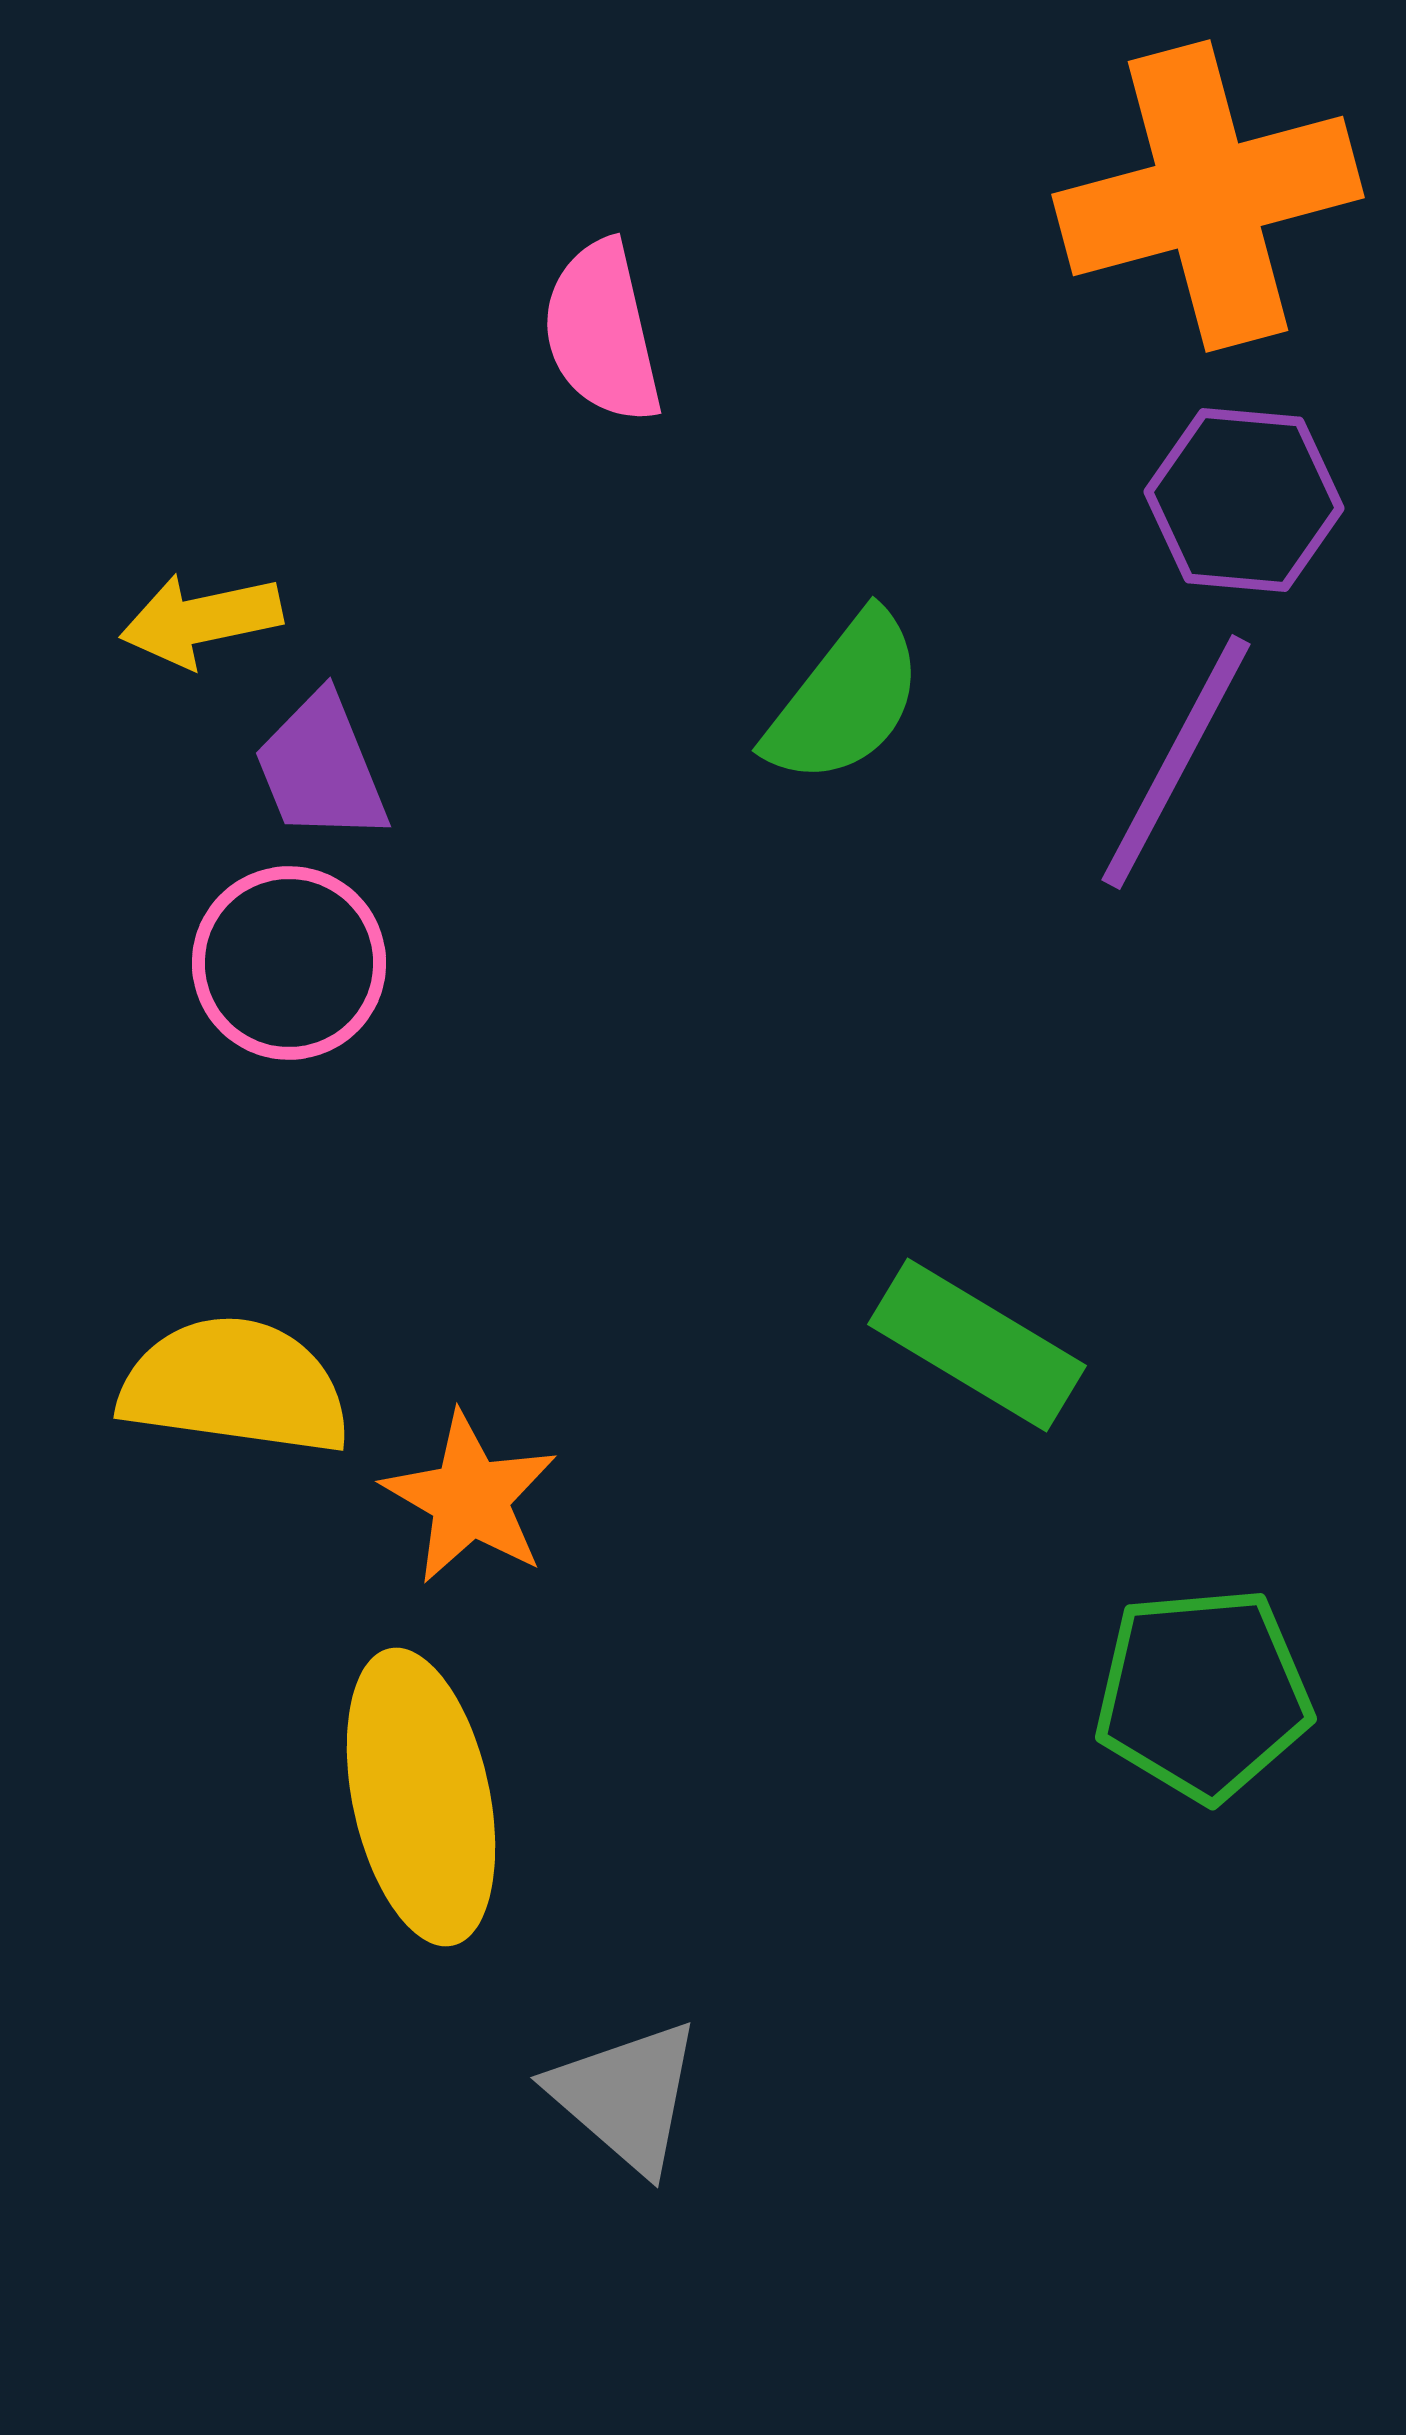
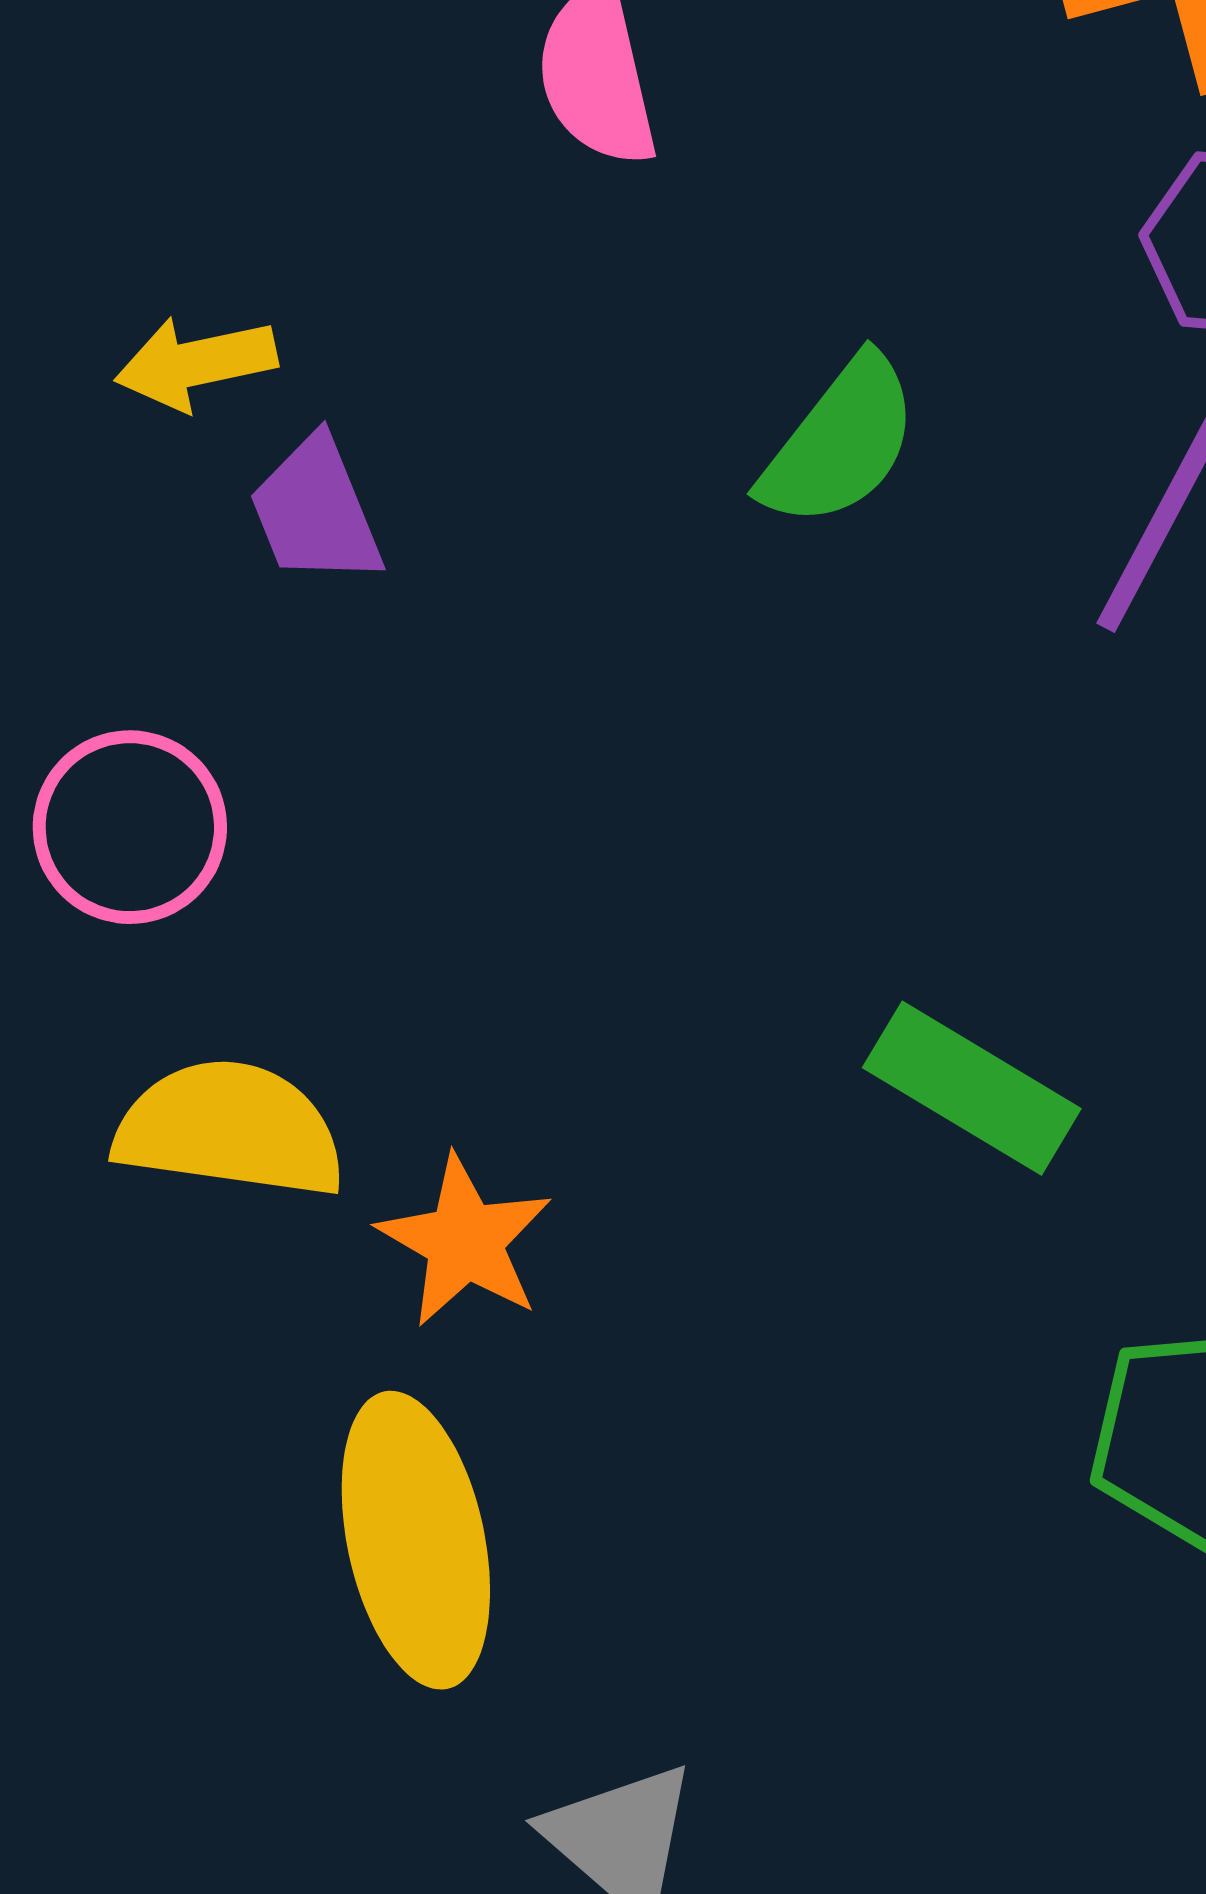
pink circle: (289, 963) -> (130, 827), moved

